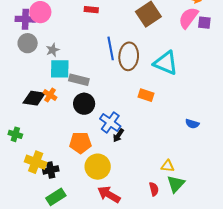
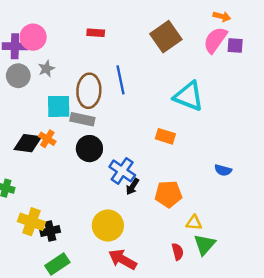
gray star: (53, 50) -> (46, 69), moved
brown ellipse: (129, 56) -> (89, 91), moved
orange pentagon: (80, 143) -> (168, 194), moved

